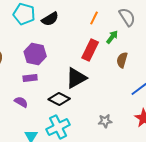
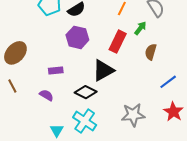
purple hexagon: (35, 54) -> (77, 37), moved
gray star: (105, 121) -> (133, 115), size x1.6
cyan cross: (58, 127) -> (85, 121), turned -30

